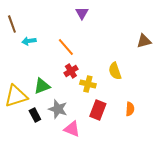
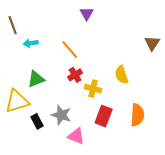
brown triangle: (144, 41) -> (152, 43), turned -42
green triangle: (42, 86) -> (36, 79), moved
orange semicircle: (130, 109) -> (137, 115), size x1.5

